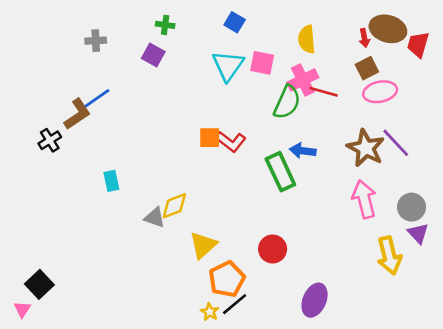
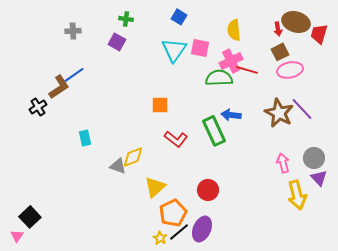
green semicircle: (287, 102) -> (219, 78), turned -116
red L-shape: (231, 142) -> (176, 139), moved
pink arrow: (364, 199) -> (283, 163), moved, size x0.7
purple ellipse: (315, 300) -> (202, 229), moved

